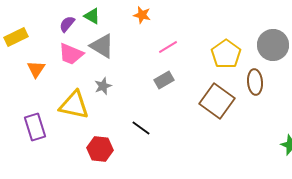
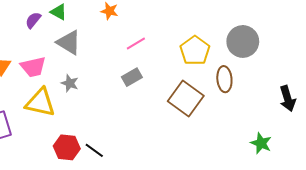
pink trapezoid: (71, 54) -> (33, 67), moved, turned -36
gray star: (103, 86) -> (70, 83), turned -30
black line: (141, 128) -> (94, 150), moved

